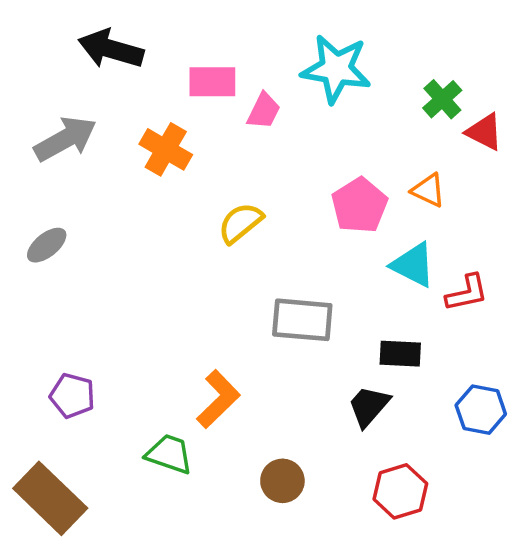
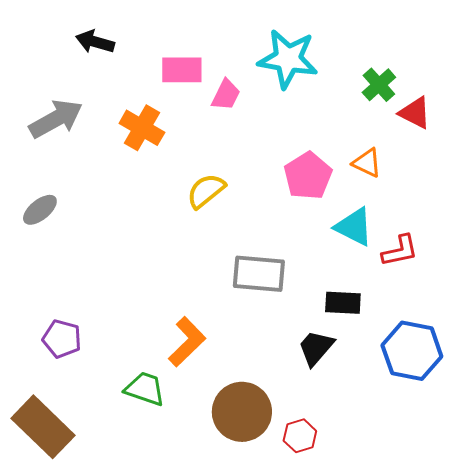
black arrow: (111, 49) -> (95, 42), size x0.7
blue hexagon: (481, 410) -> (412, 351), size x1.4
brown circle: (282, 481) -> (242, 412), size x1.6
red hexagon: (400, 491) -> (300, 436), moved, size x0.7

